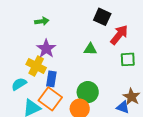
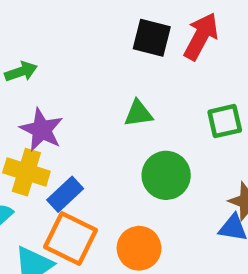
red arrow: (119, 35) -> (201, 36), moved
blue rectangle: (51, 79) -> (65, 194), turned 49
green circle: (88, 92) -> (166, 175), moved

